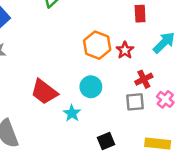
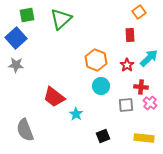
red star: (125, 50) -> (127, 65), moved
red cross: (144, 79) -> (141, 87), moved, turned 32
cyan circle: (91, 87) -> (101, 86), moved

